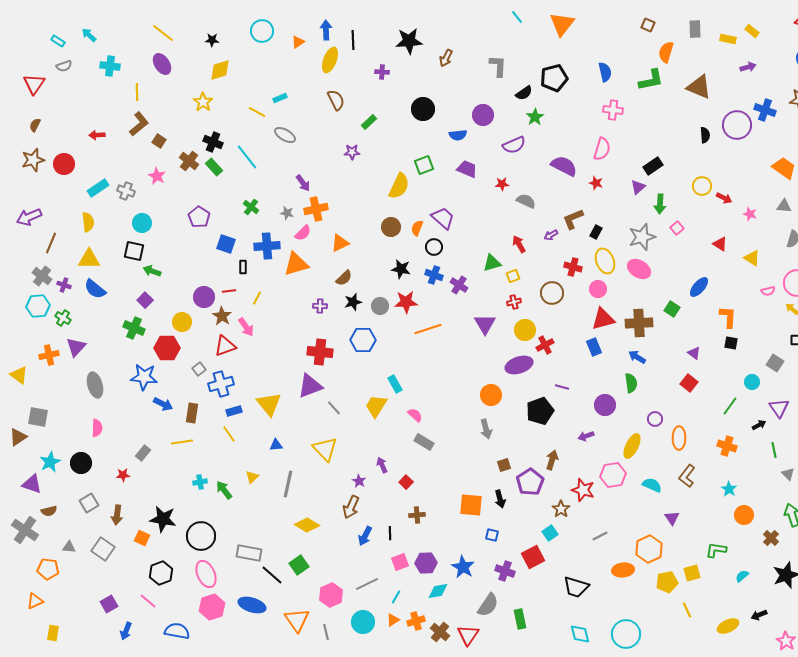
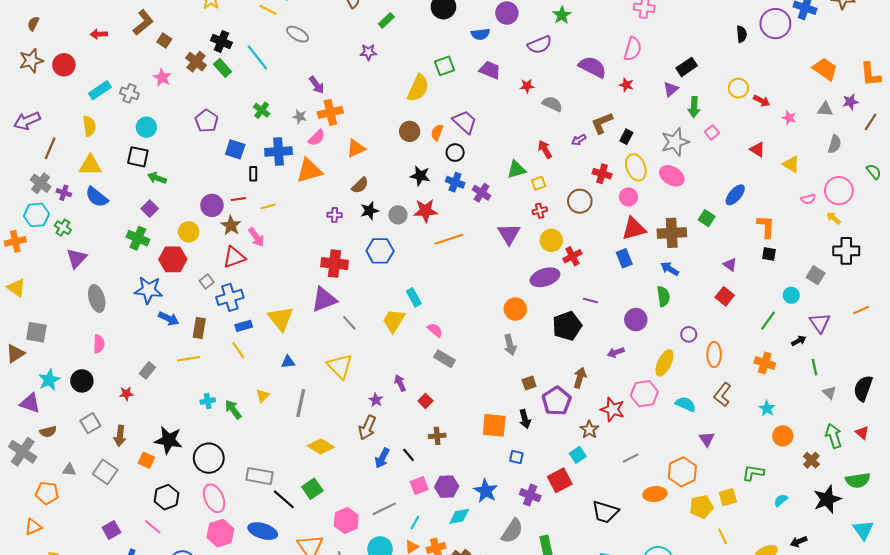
yellow line: (257, 298) -> (268, 206), turned 48
orange cross: (49, 355) -> (15, 241), moved
black line: (390, 533) -> (409, 455), turned -40

